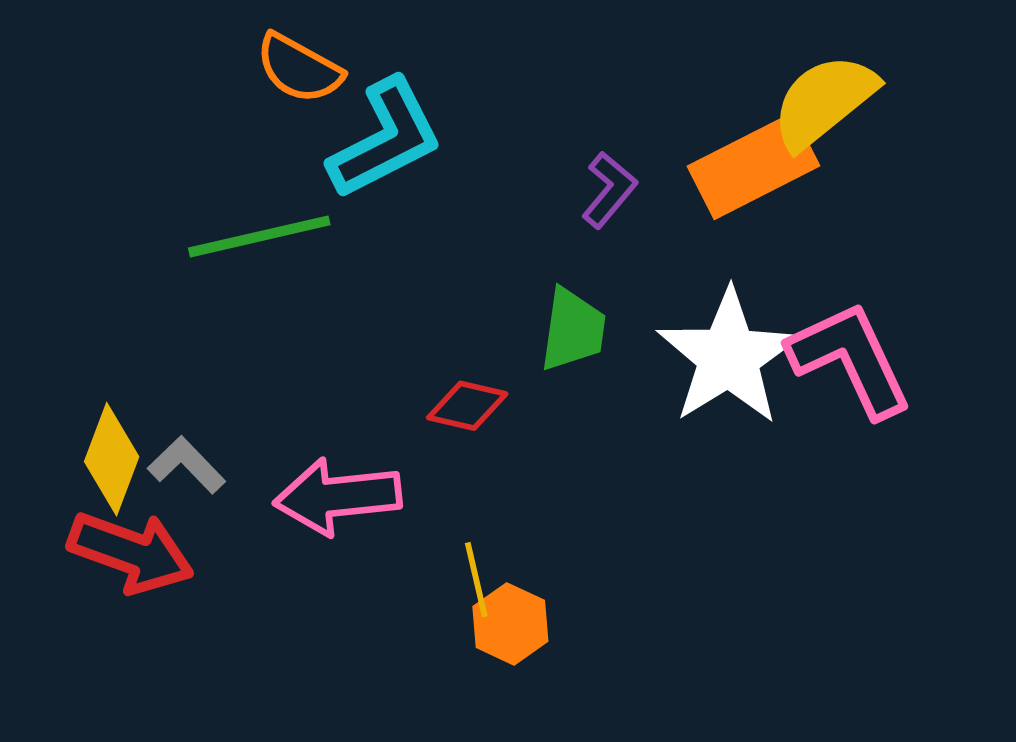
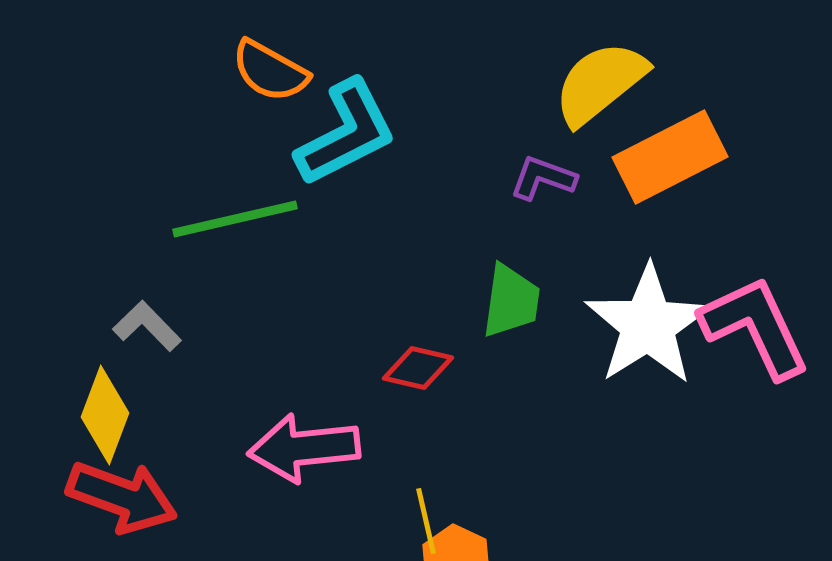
yellow semicircle: (824, 101) -> (600, 83), moved
purple L-shape: (609, 190) -> (543, 178), turned -110
gray L-shape: (187, 465) -> (147, 326), moved

